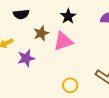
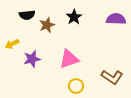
brown star: (41, 33) -> (47, 25), moved
pink triangle: (63, 41) -> (69, 59), moved

